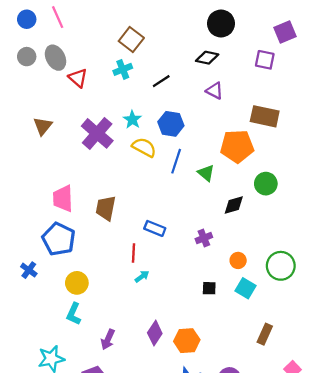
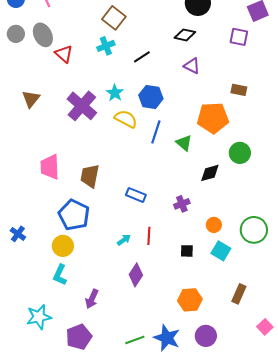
brown rectangle: (265, 116) -> (239, 90), size x0.6
blue pentagon: (59, 239) -> (74, 215), moved
red line: (133, 253) -> (149, 236), moved
purple diamond: (155, 333) -> (136, 275), moved
orange hexagon: (187, 341) -> (190, 300), moved

